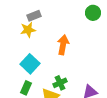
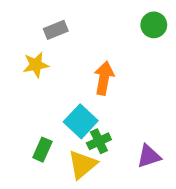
yellow star: (28, 30) -> (36, 65), moved
cyan square: (30, 64) -> (81, 121), moved

